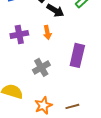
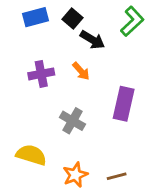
orange arrow: (47, 32) -> (81, 71), turned -32
gray cross: (41, 67) -> (72, 121), turned -30

